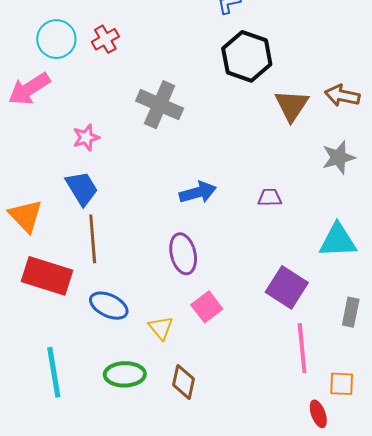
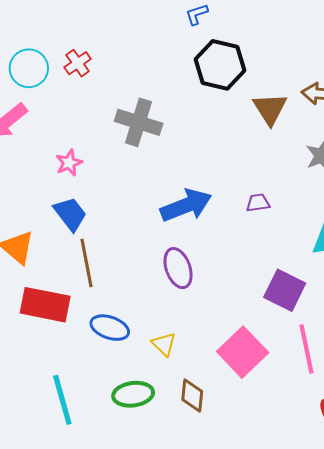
blue arrow: (198, 192) -> (186, 205), size x1.4
pink square: (207, 307) -> (243, 352), moved, size x1.6

